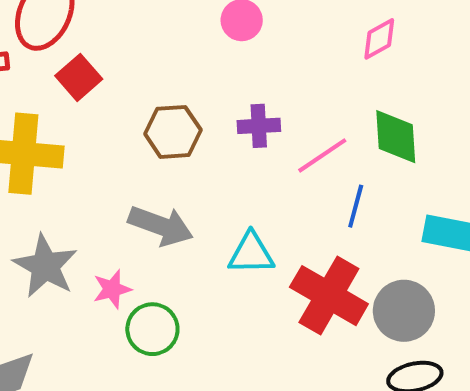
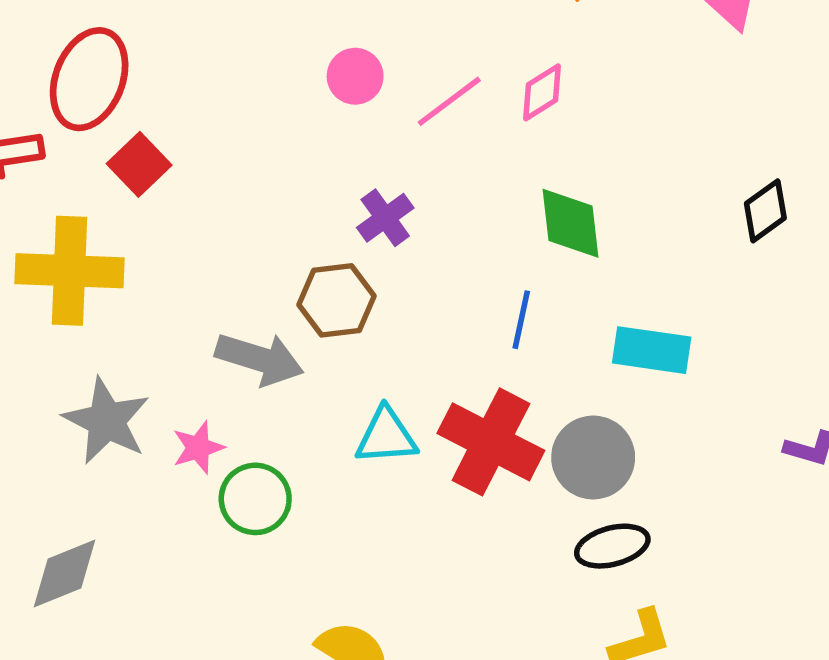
purple cross: (259, 126) -> (385, 218), turned -30
brown hexagon: (173, 132) -> (337, 300), moved
pink line: (322, 155) -> (449, 101), moved
cyan triangle: (251, 253) -> (386, 436), moved

